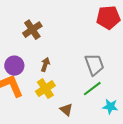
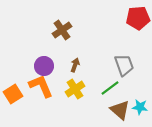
green line: (92, 89) -> (110, 88), moved
brown triangle: (66, 110) -> (120, 110), moved, size x1.5

